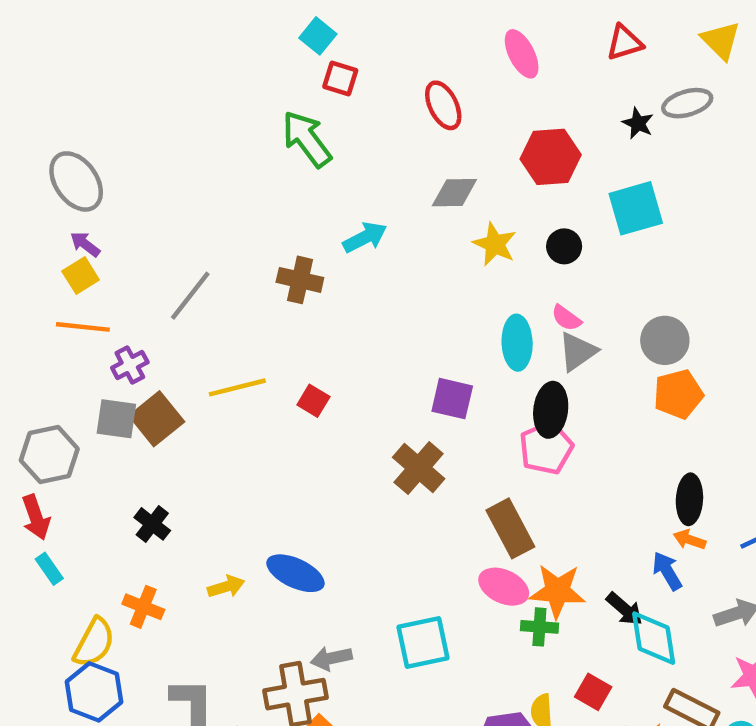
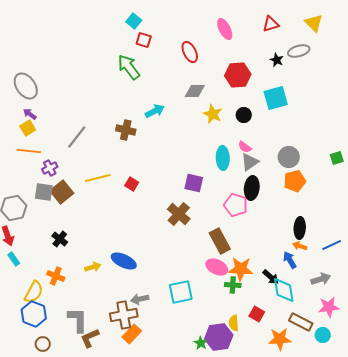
black ellipse: (551, 410) -> (252, 188), moved
pink pentagon: (546, 448) -> (236, 205), turned -30

